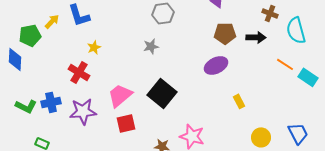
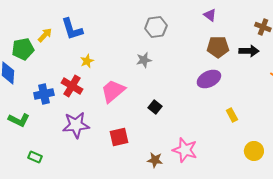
black square: (162, 93) -> (155, 107), size x0.5
pink trapezoid: (120, 95) -> (113, 91), moved
blue cross: (51, 102) -> (44, 94), moved

